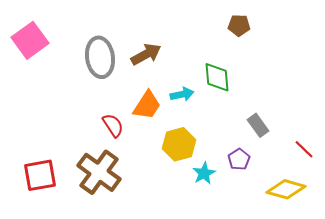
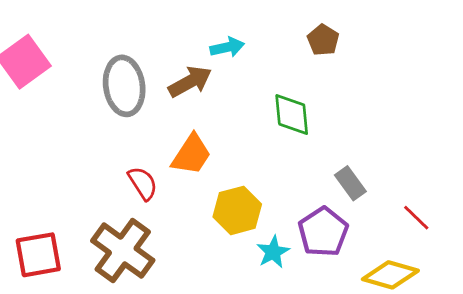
brown pentagon: (239, 25) -> (323, 40), turned 30
cyan arrow: (182, 94) -> (227, 47), moved
purple pentagon: (239, 159) -> (323, 232), size x1.6

